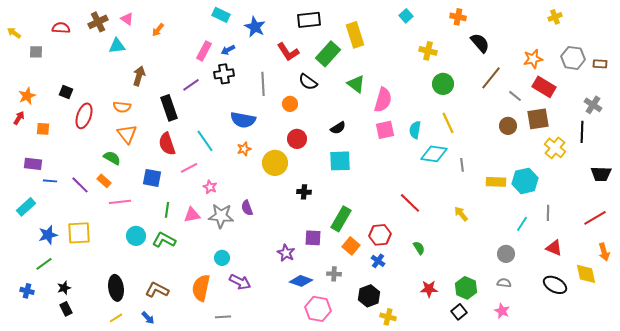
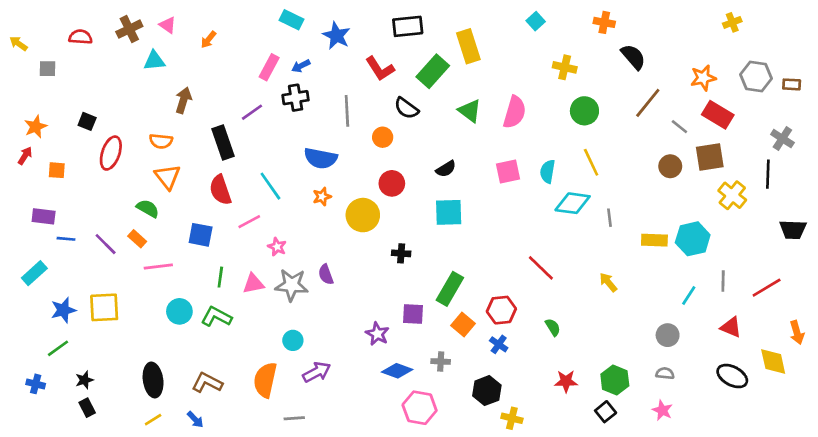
pink semicircle: (383, 100) -> (515, 112), moved
red line: (595, 218) -> (767, 288), moved
purple arrow: (240, 282) -> (317, 372), turned -55

